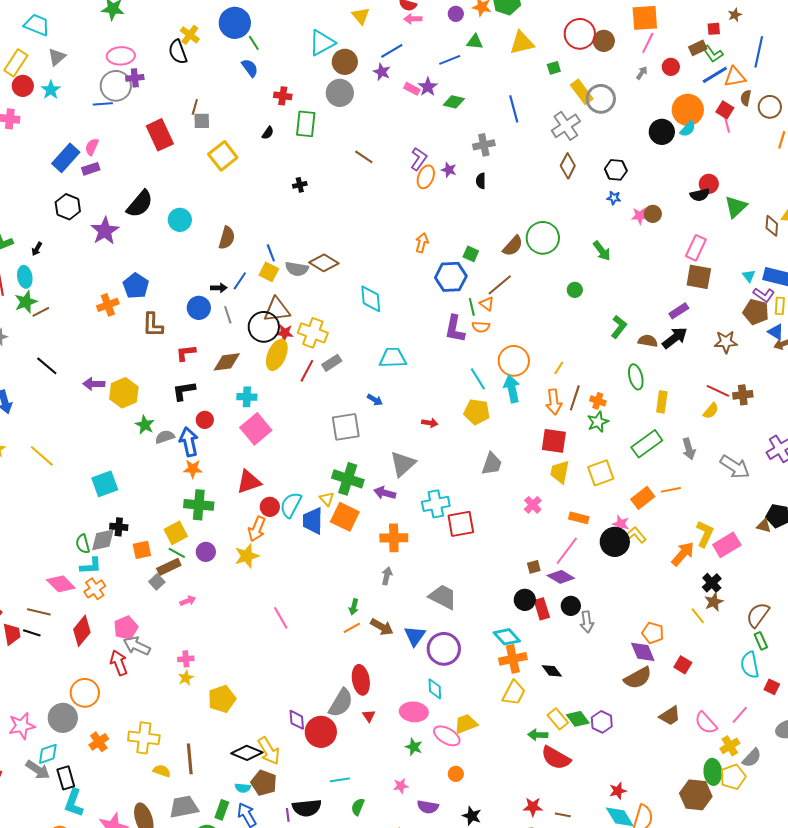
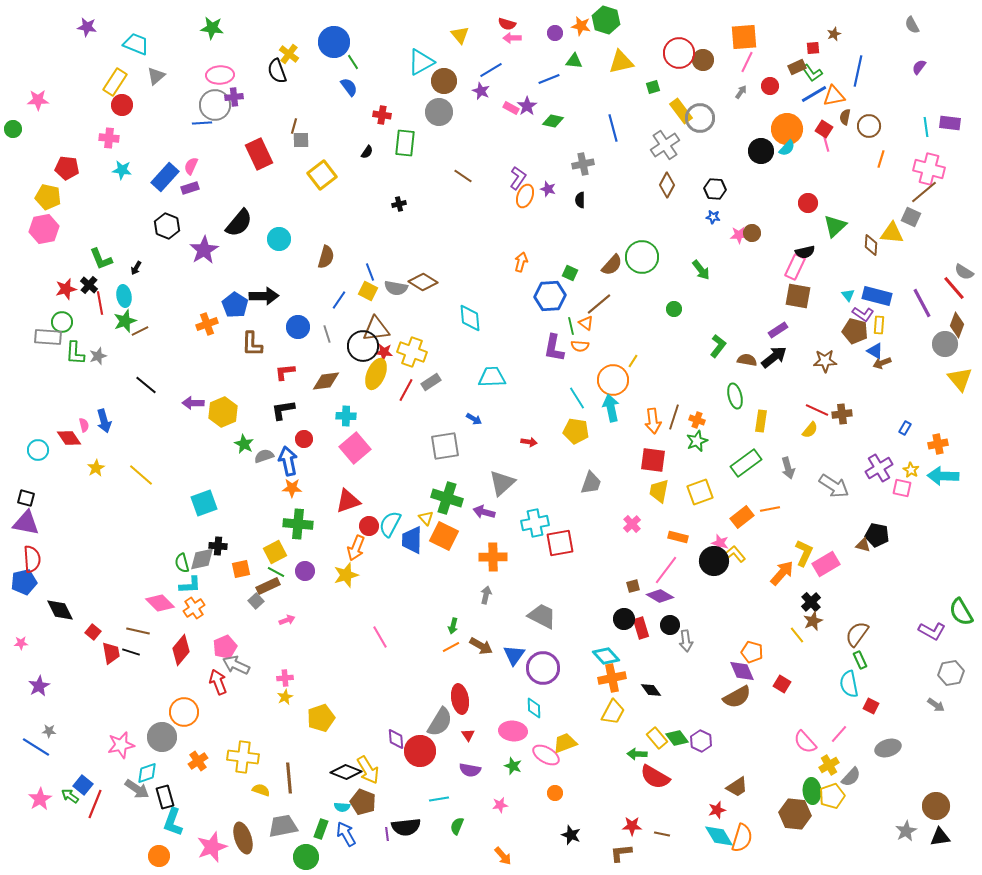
cyan star: (51, 90) -> (122, 170), moved, turned -30
black semicircle: (700, 195) -> (805, 252), moved
black arrow: (219, 288) -> (264, 296), moved, size x1.8
yellow line: (559, 368) -> (633, 361), moved
brown trapezoid: (670, 716) -> (737, 787), moved
purple semicircle: (428, 807) -> (470, 770), moved

